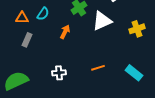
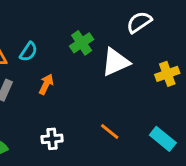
orange arrow: (65, 32) -> (46, 84), moved
orange line: (98, 68) -> (110, 131), turned 56

